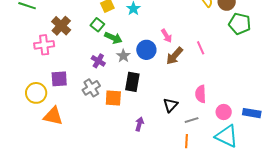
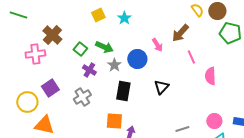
green square: (97, 25) -> (80, 49), moved
brown arrow: (175, 56) -> (180, 33), moved
purple square: (59, 79) -> (50, 88), turned -30
pink semicircle: (201, 94) -> (210, 76), moved
orange square: (113, 98) -> (114, 121), moved
black triangle: (170, 105) -> (161, 87), moved

